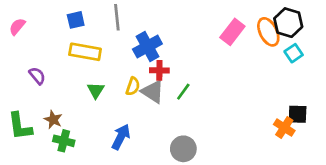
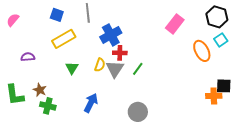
blue square: (76, 20) -> (57, 15), turned 32
orange ellipse: (268, 32) -> (202, 51), moved
yellow rectangle: (85, 52) -> (64, 39), turned -40
purple semicircle: (37, 76) -> (28, 57), turned -56
gray triangle: (153, 92) -> (115, 69), turned 30
orange cross: (284, 128) -> (214, 96), turned -35

